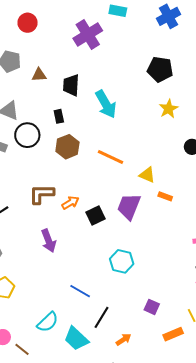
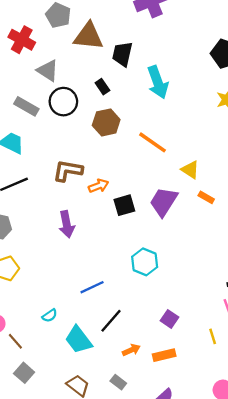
brown triangle: (39, 75) -> (88, 36), size x1.8
black rectangle: (59, 116) -> (102, 87), turned -32
blue line: (80, 291) -> (92, 287), turned -65
cyan semicircle: (48, 322) -> (50, 316), size x0.6
orange rectangle: (173, 334) -> (164, 355), moved

